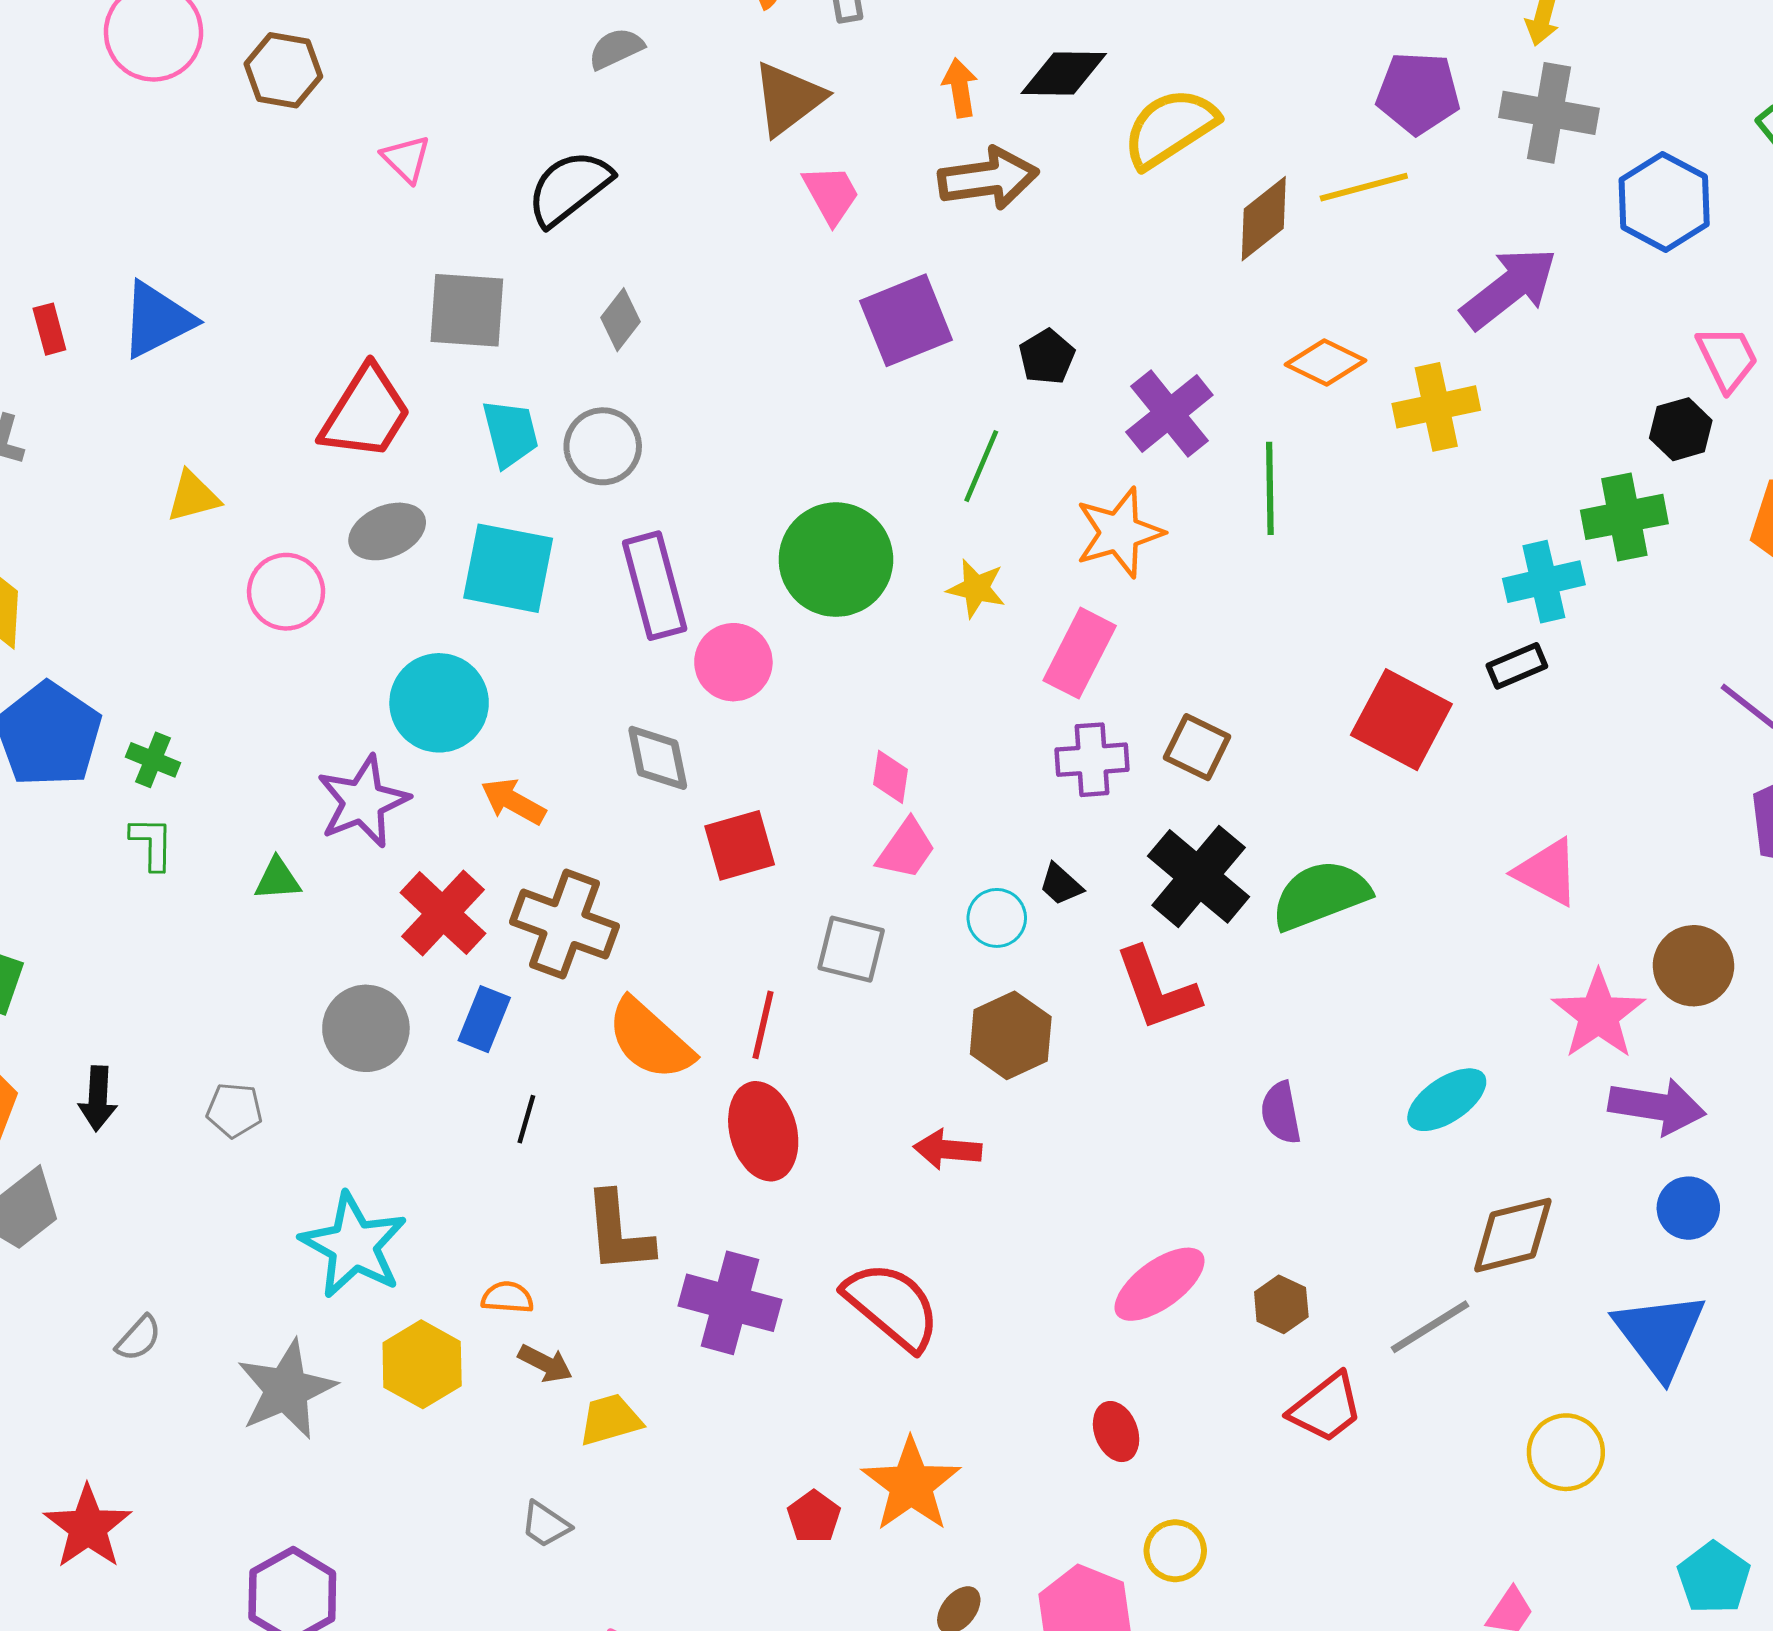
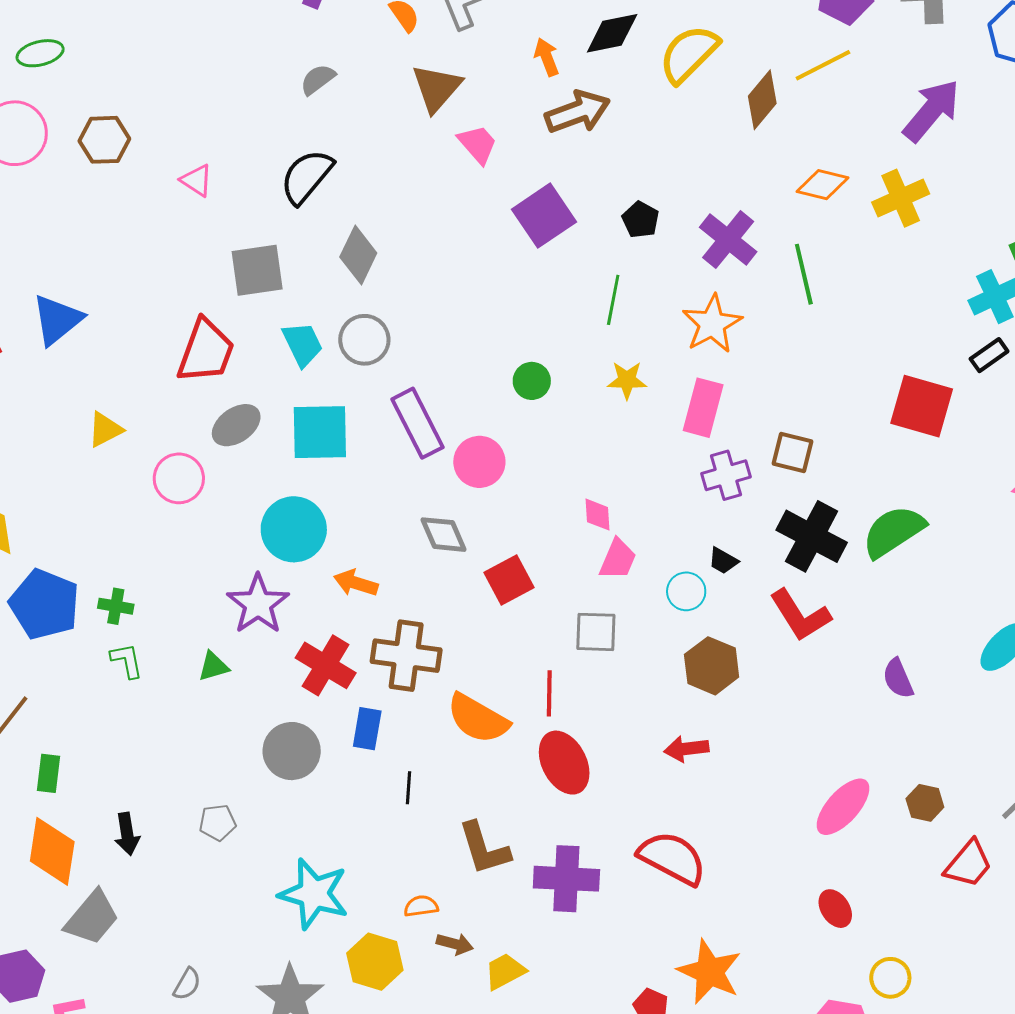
gray diamond: (621, 320) -> (358, 255), size x1.4
green circle: (836, 560) -> (532, 381), size x0.5

